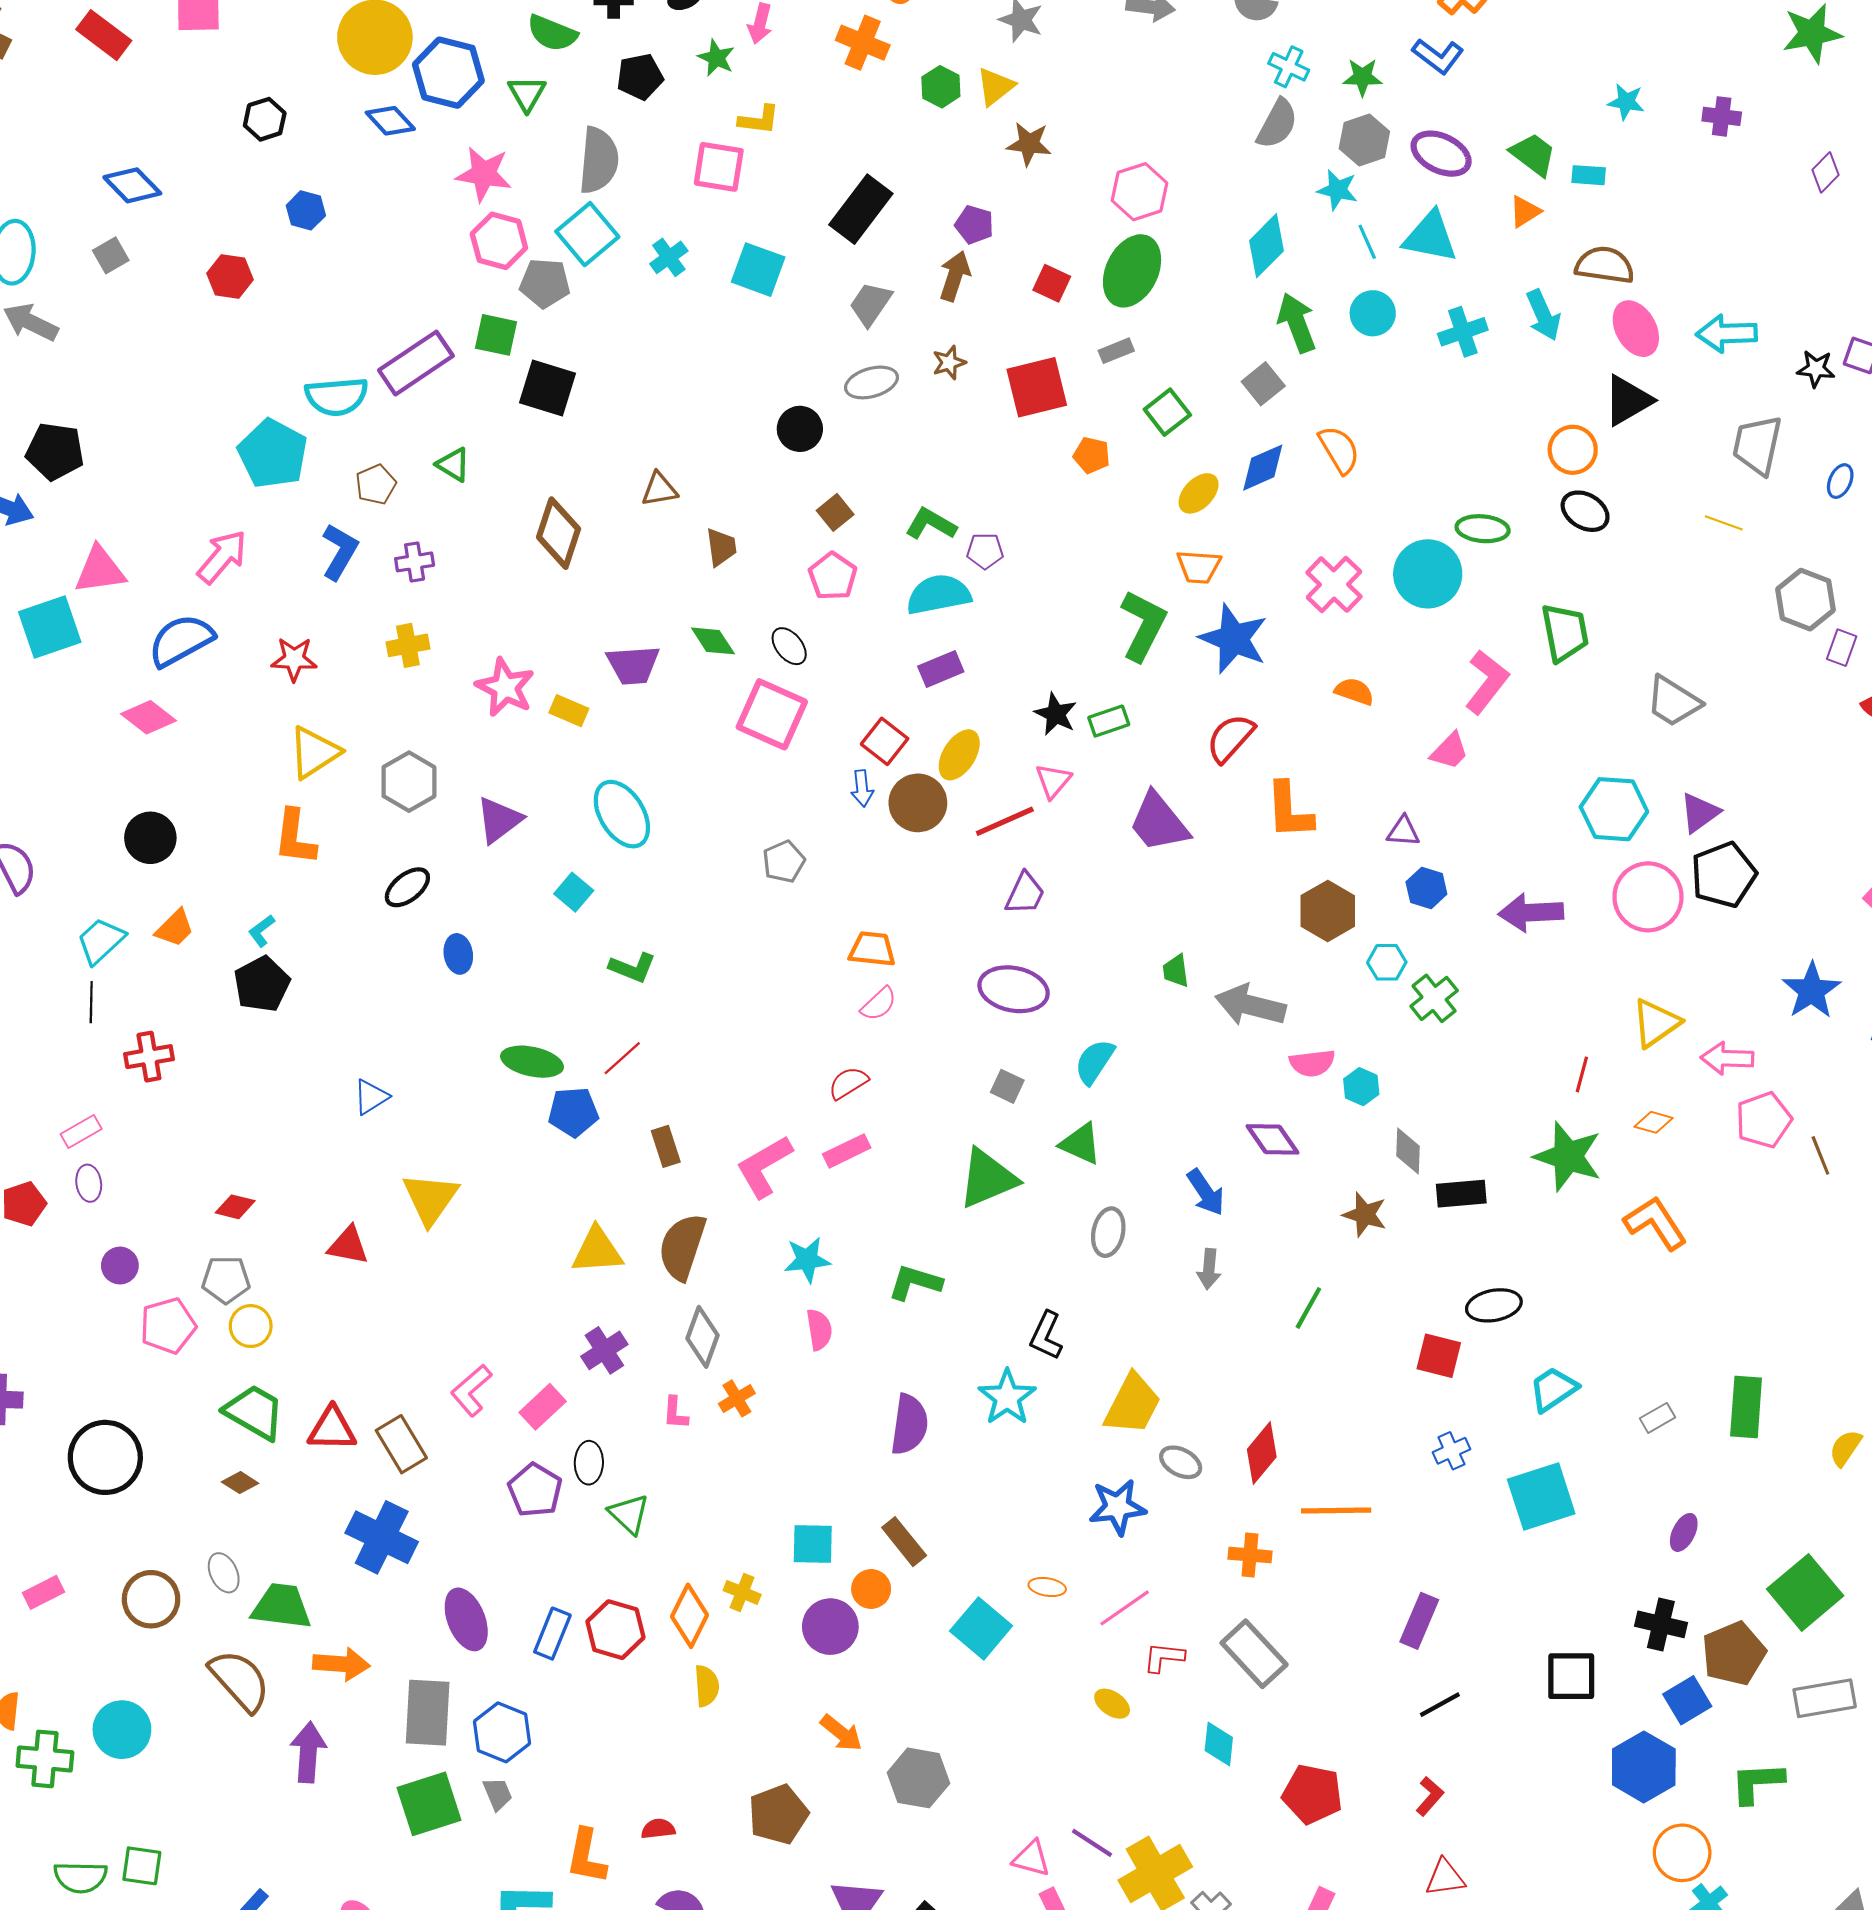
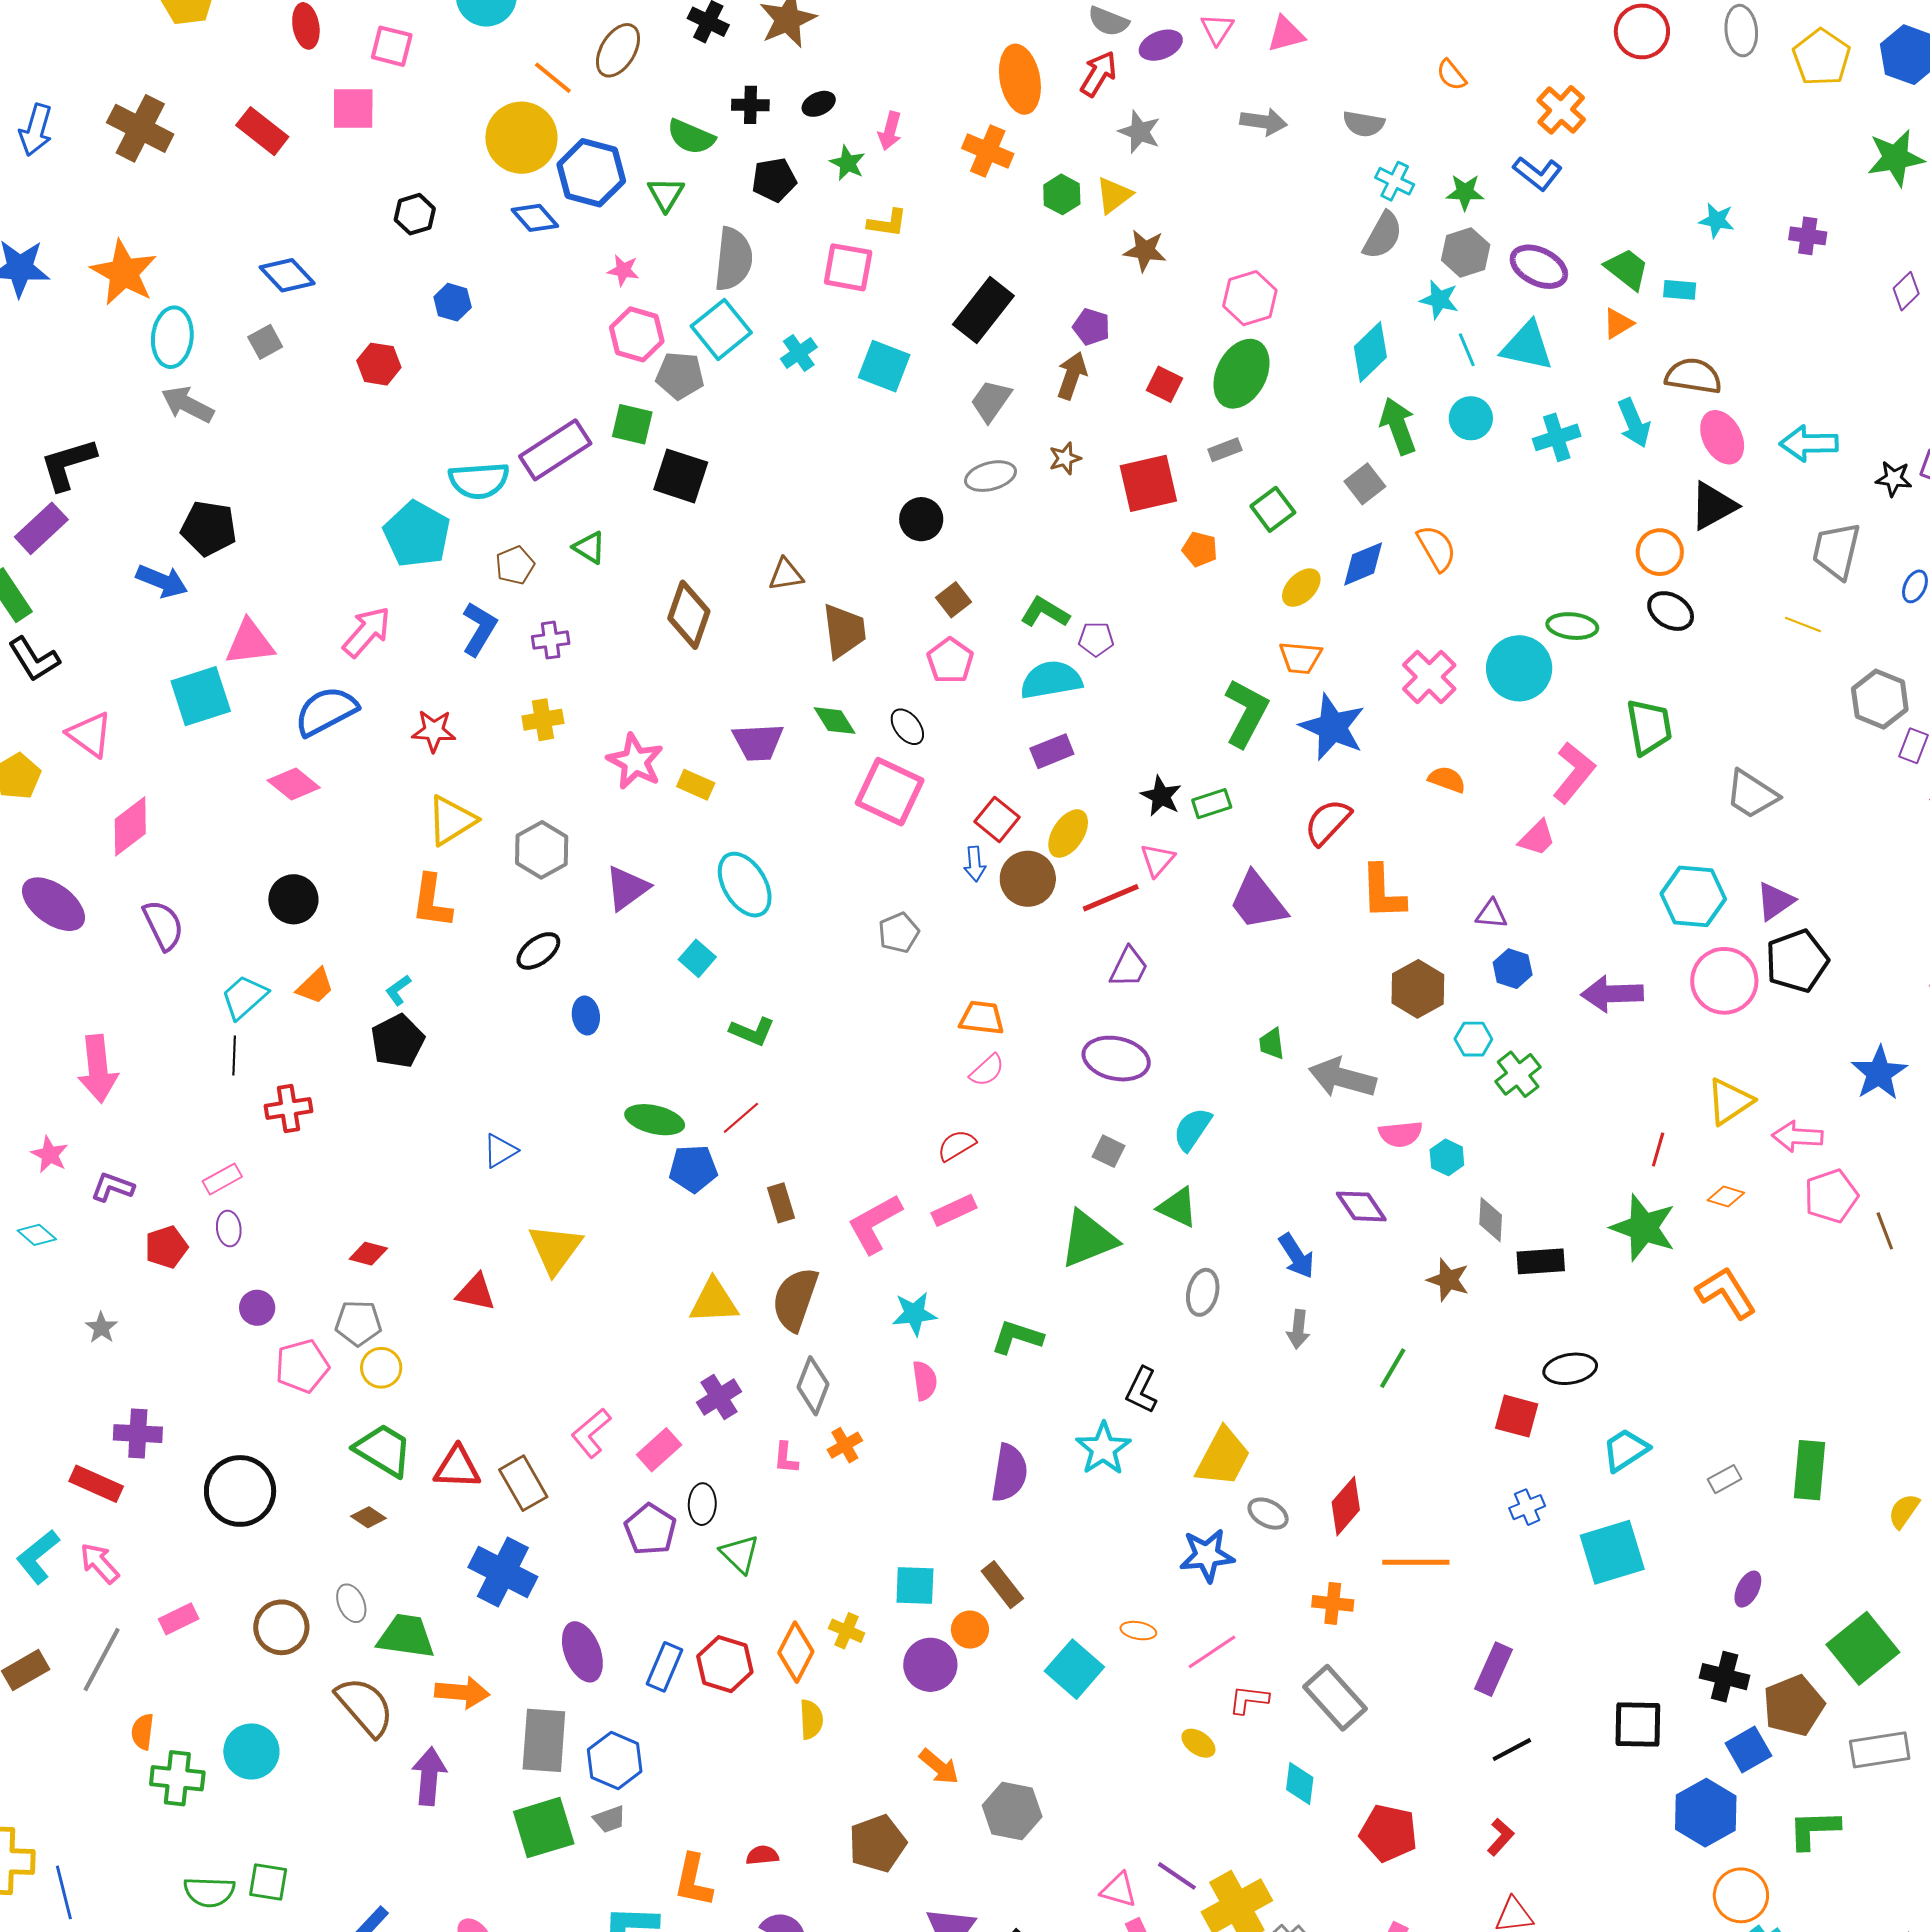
pink star: (484, 174) -> (623, 270), size x0.6
brown trapezoid: (721, 547) -> (844, 631), size x1.5
gray trapezoid: (498, 1794) -> (609, 1819), turned 92

